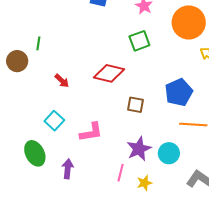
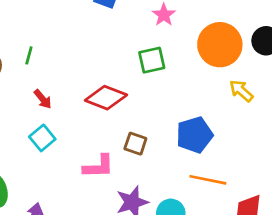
green line: (38, 43) -> (29, 55), moved
cyan square: (54, 121) -> (42, 138), moved
pink L-shape: (91, 132) -> (98, 166), moved

